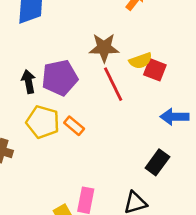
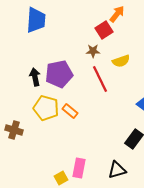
brown star: (104, 48) -> (93, 51), size x0.6
red square: (155, 70) -> (104, 30), moved, turned 36

